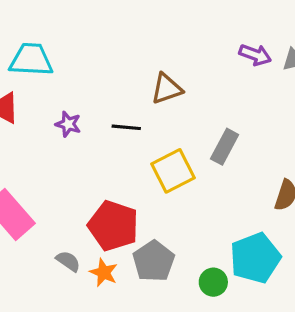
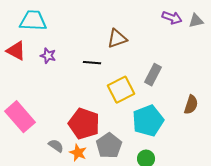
purple star: (68, 124) -> (48, 56), moved
cyan pentagon: (255, 258) -> (148, 121), moved

